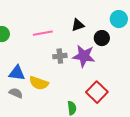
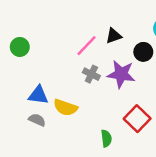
pink line: (43, 33) -> (86, 46), moved, turned -36
gray cross: (60, 56) -> (91, 74), turned 32

